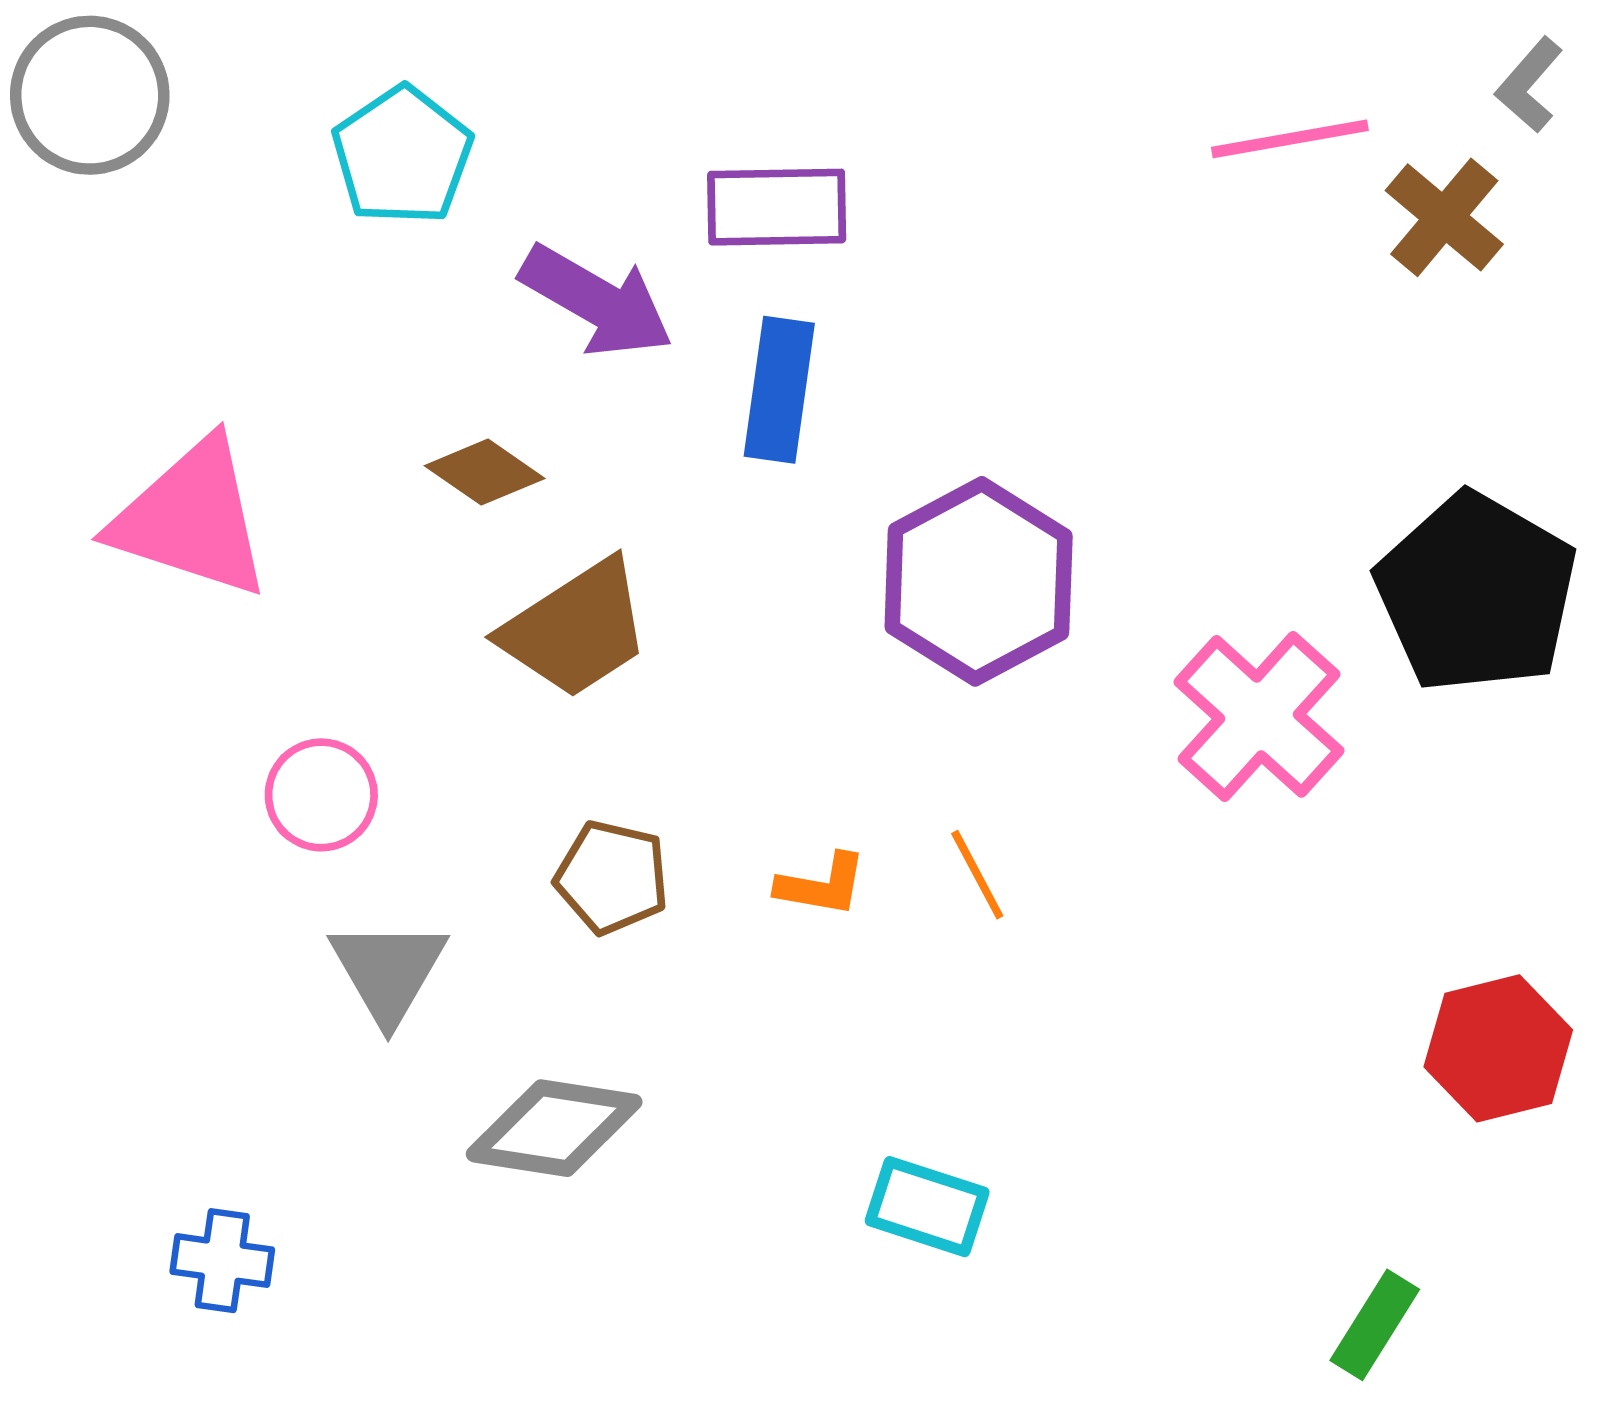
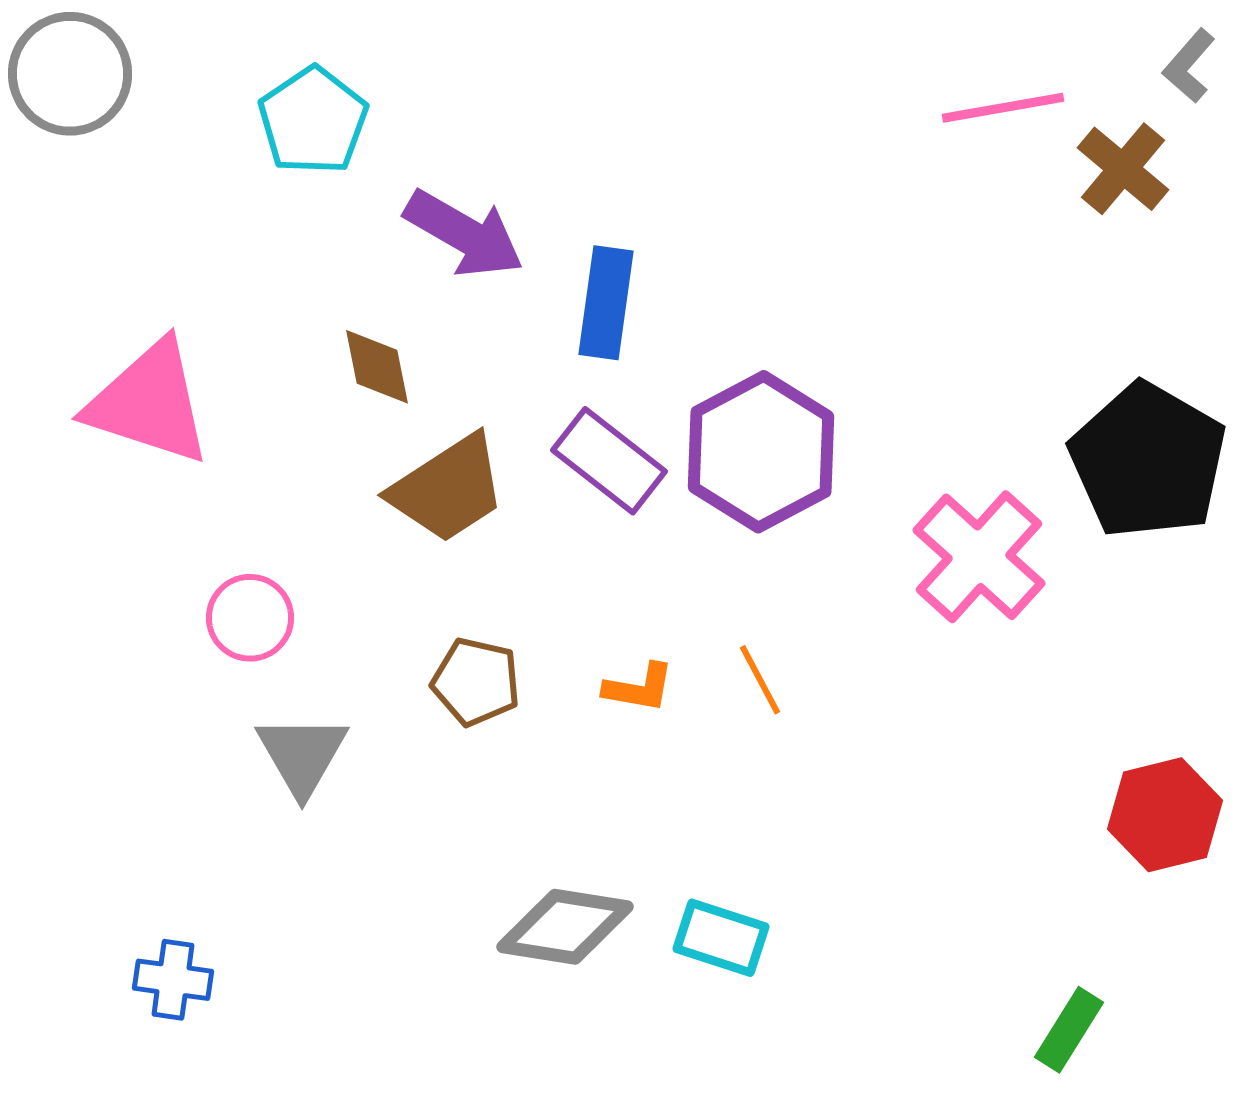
purple rectangle: (777, 207) -> (609, 461), moved, turned 39
brown diamond: (485, 472) -> (377, 367), turned 44
gray diamond: (554, 1128) -> (565, 927), moved

